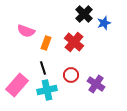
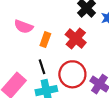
red circle: (71, 75) -> (72, 74), size x1.6

